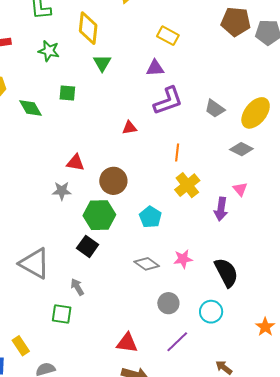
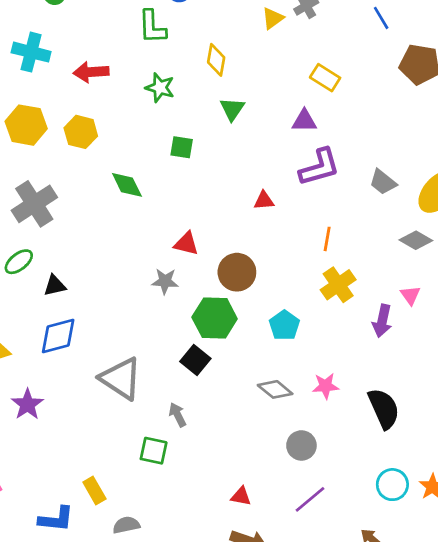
yellow diamond: (88, 28) -> (216, 60), size x0.7
green diamond: (30, 108) -> (127, 185), moved
cyan circle: (211, 312) -> (392, 485), moved
red triangle: (127, 343) -> (241, 496), size x0.7

